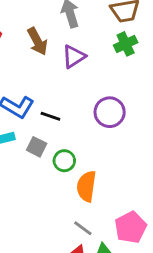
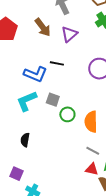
black line: (50, 116) -> (57, 63), moved
green circle: (64, 161) -> (67, 114), moved

